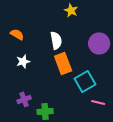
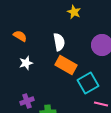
orange rectangle: (63, 63) -> (66, 65), turned -40

